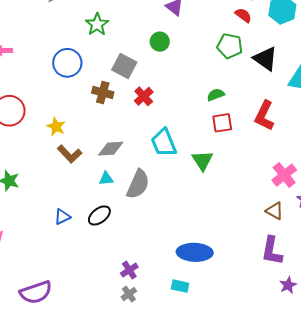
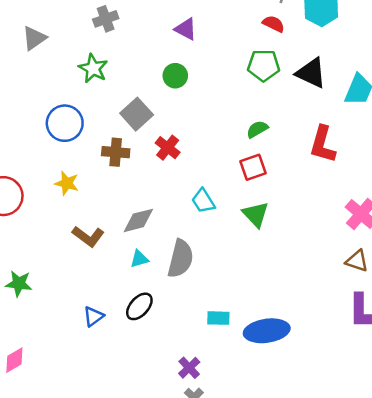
gray square: (124, 66) -> (137, 114), turned 30
red square: (222, 123) -> (253, 167), moved
yellow star: (56, 127) -> (67, 183), moved
cyan trapezoid: (164, 143) -> (203, 201), size x0.7
cyan rectangle: (180, 286) -> (218, 318), moved

